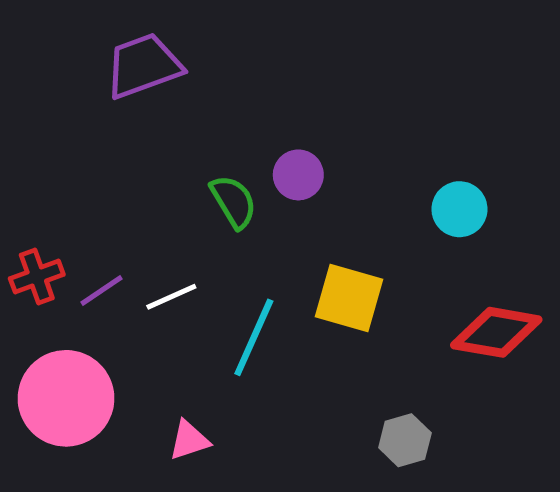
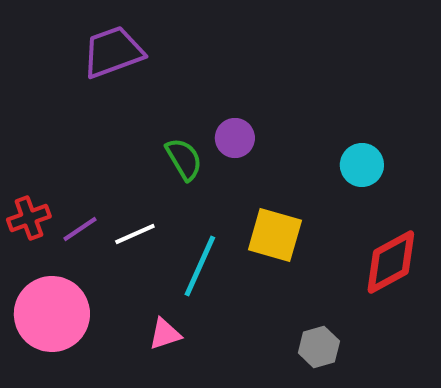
red diamond: (496, 332) -> (391, 262), turned -38
pink triangle: (189, 440) -> (165, 334), moved

